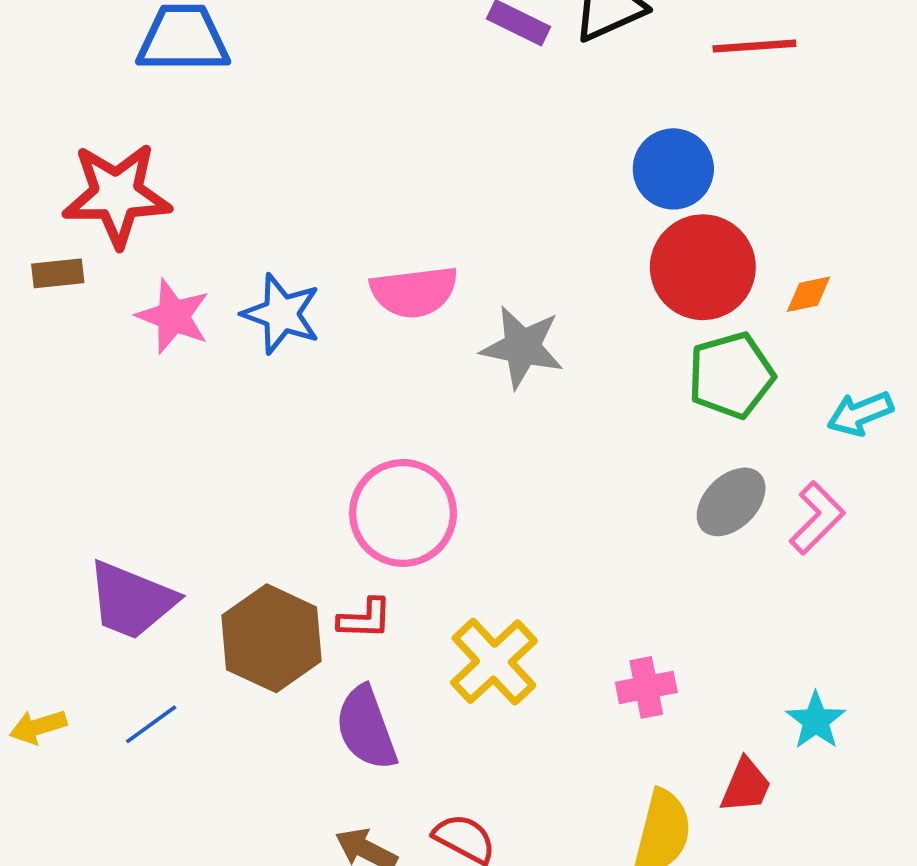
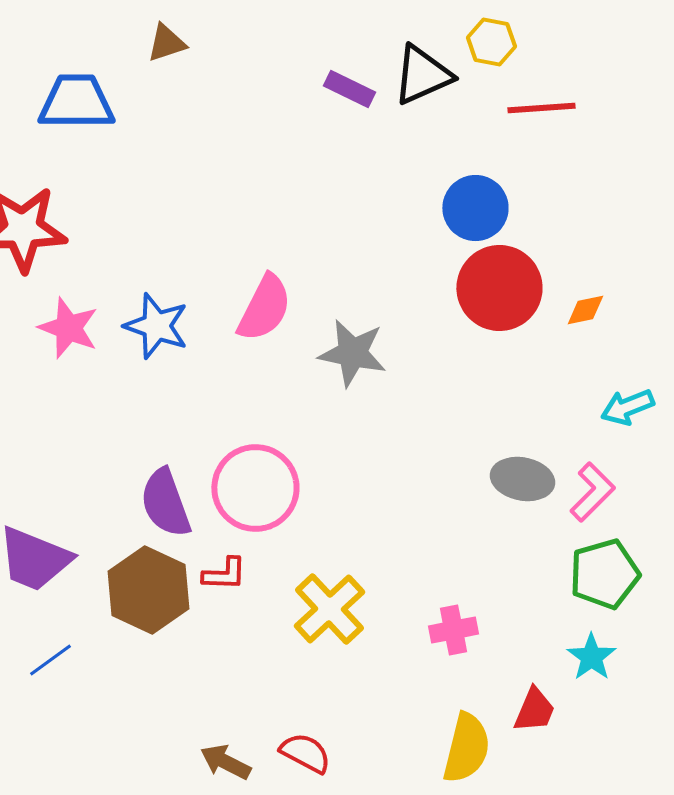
pink semicircle: (414, 292) -> (264, 308), turned -56
green pentagon: (731, 375) -> (604, 574), moved
gray ellipse: (731, 502) -> (522, 479), turned 56
purple semicircle: (366, 728) -> (165, 503), moved

